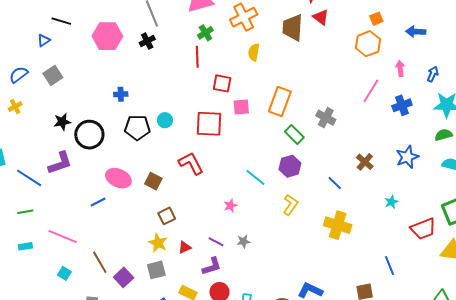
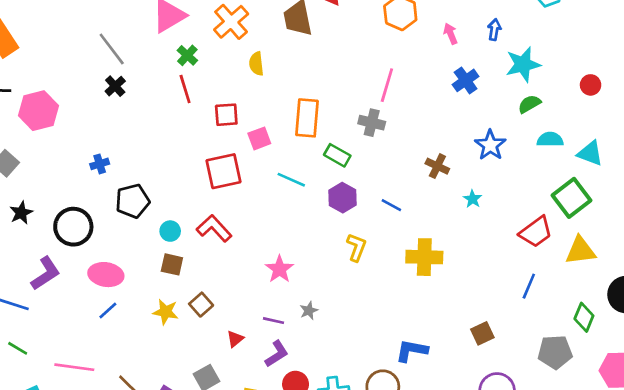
pink hexagon: (107, 36) -> (38, 111), moved
pink line: (371, 91) -> (387, 85), moved
cyan circle: (165, 120) -> (170, 231), moved
black star: (62, 122) -> (21, 213), moved
cyan line: (256, 177) -> (291, 180), moved
pink ellipse: (118, 178) -> (106, 275), moved
blue line: (335, 183) -> (391, 205), moved
cyan star: (391, 202) -> (473, 199), moved
pink star: (230, 206) -> (279, 269), size x1.5
green line: (25, 212) -> (18, 348), turned 56
yellow star: (158, 243) -> (166, 312), moved
blue line: (389, 266) -> (529, 286), moved, turned 60

